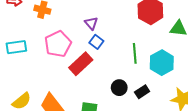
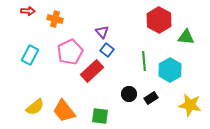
cyan rectangle: (16, 47) -> (30, 55), turned -54

